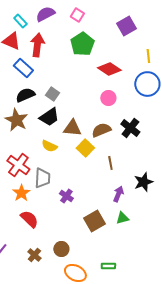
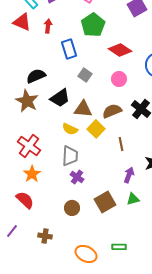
red arrow: (37, 45) -> (48, 26), size x0.6
blue rectangle: (23, 68) -> (69, 49), moved, turned 30
gray square: (52, 94) -> (85, 75), moved
yellow semicircle: (49, 146) -> (70, 129), moved
gray trapezoid: (42, 178) -> (70, 156), moved
red semicircle: (29, 219) -> (25, 200), moved
brown circle: (61, 249) -> (72, 208), moved
brown cross: (34, 255) -> (45, 236), turned -32

